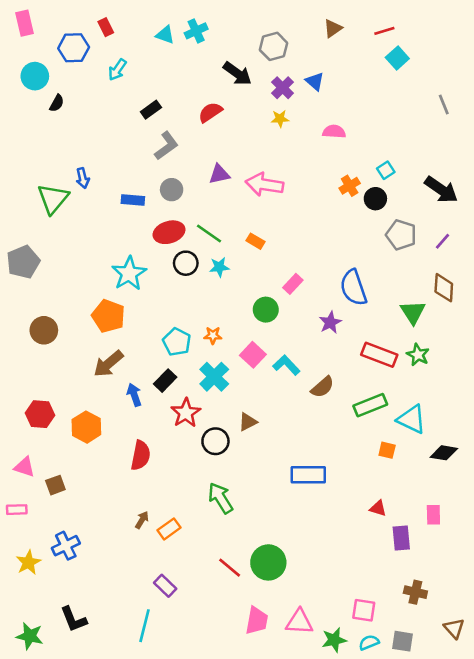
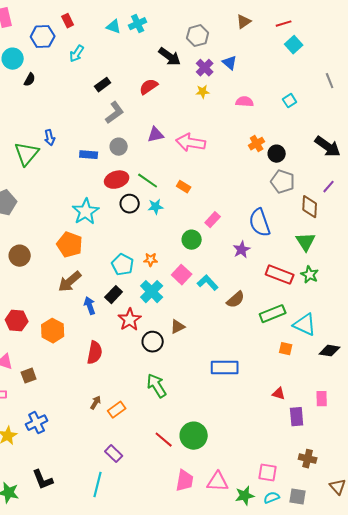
cyan square: (386, 170) -> (290, 101), moved
gray pentagon: (401, 235) -> (283, 182), moved
brown diamond: (444, 288) -> (310, 207), moved

